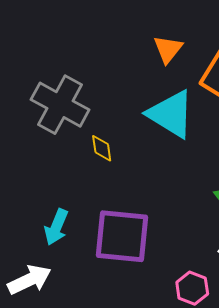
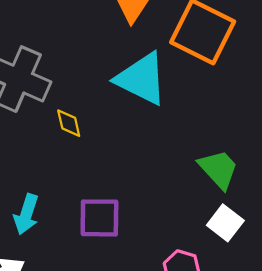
purple square: (122, 236) -> (99, 218), size x0.7

